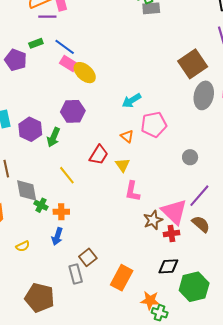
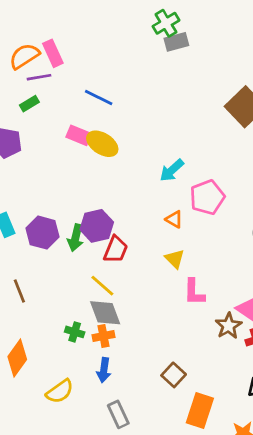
green rectangle: (36, 43) -> (29, 104), moved
blue line: (65, 47) -> (99, 98), moved
purple hexagon: (73, 111) -> (97, 226), moved
red trapezoid: (99, 155) -> (116, 249), moved
gray diamond: (27, 190) -> (105, 313), moved
yellow semicircle: (23, 246) -> (60, 391), size x1.5
brown square: (88, 257) -> (174, 375), moved
gray rectangle: (76, 274) -> (118, 414), moved

